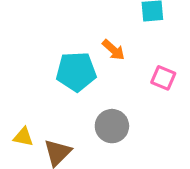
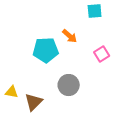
pink square: (163, 78) -> (102, 54), turned 35

